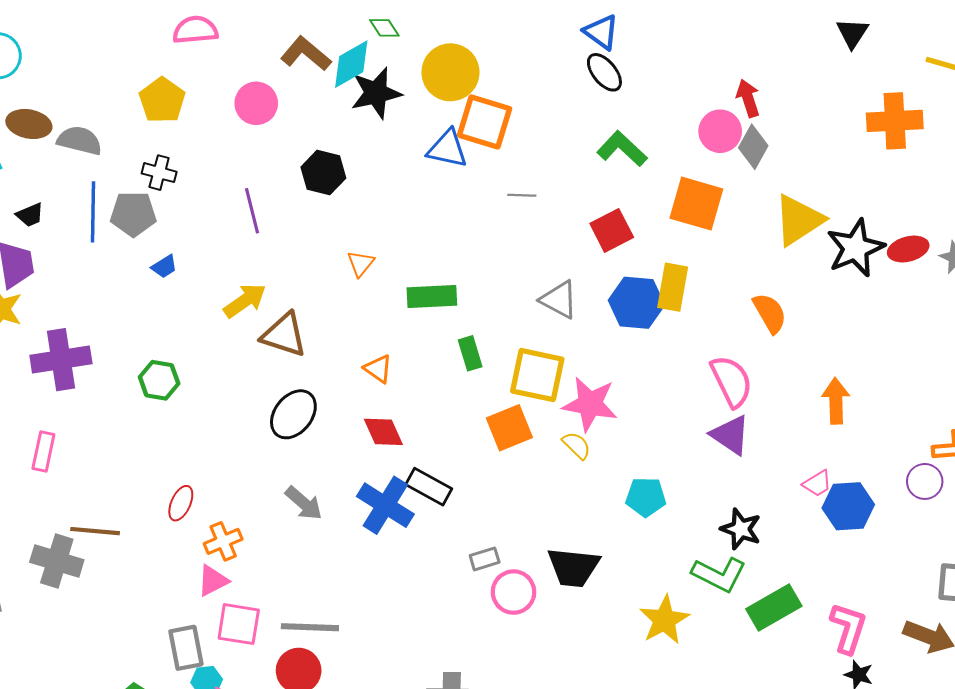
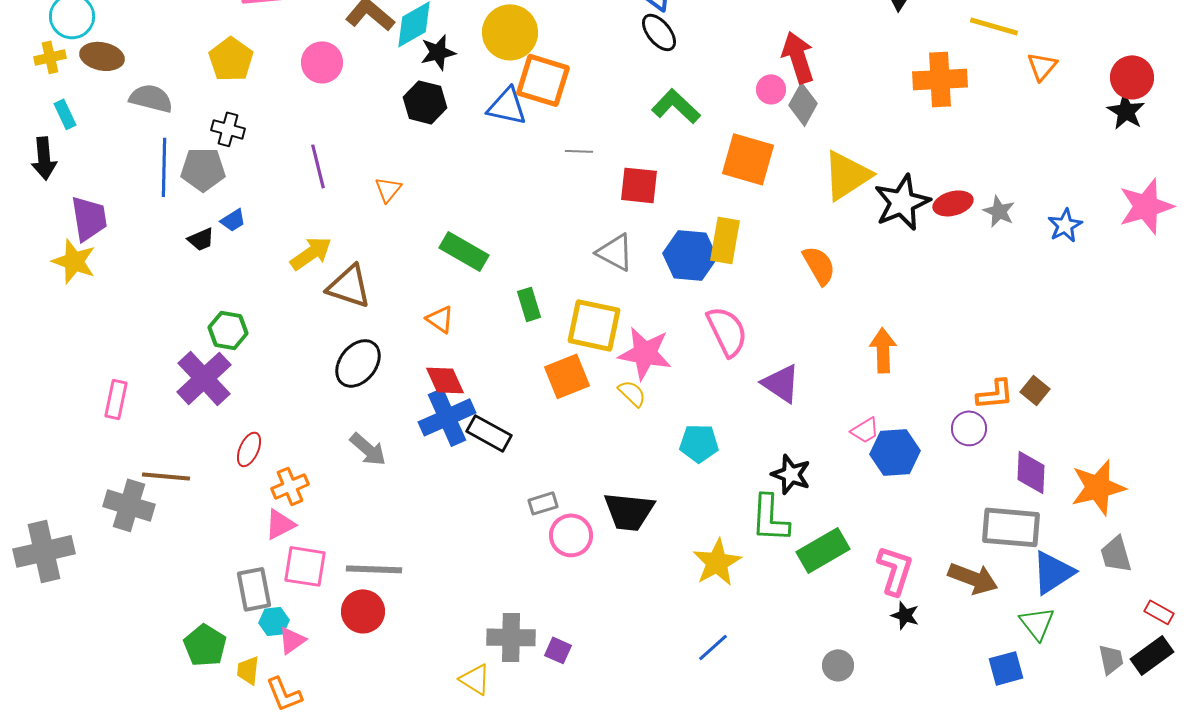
black star: (376, 93) -> (438, 52), size x0.7
red arrow: (748, 98) -> (798, 57), size x1.4
brown ellipse: (29, 124) -> (102, 56), moved
pink circle: (720, 131) -> (771, 89), size x0.7
black hexagon: (323, 173) -> (425, 102), moved
black trapezoid: (30, 215) -> (201, 239), moved
red square: (612, 230) -> (639, 185), moved, turned 33
orange triangle: (361, 263) -> (388, 189), moved
green rectangle: (432, 297) -> (464, 251), moved, turned 33
purple cross: (61, 360) -> (204, 378), moved, turned -34
pink semicircle: (732, 381) -> (727, 331), moved
blue cross: (385, 505) -> (447, 417), moved, turned 34
green L-shape: (719, 574) -> (770, 518), turned 66

